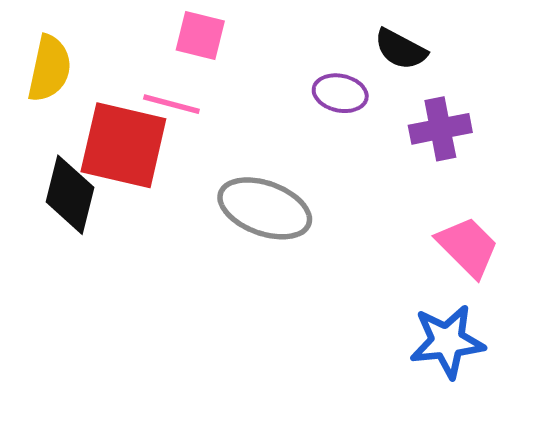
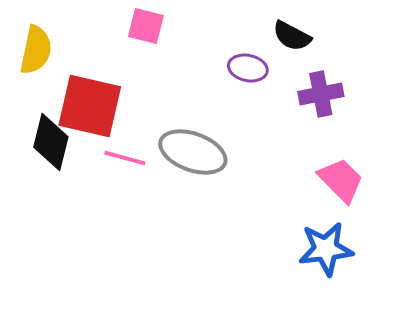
pink line: (171, 104) -> (125, 158), moved

